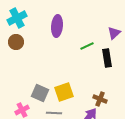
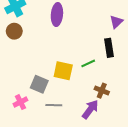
green line: (87, 46) -> (88, 63), moved
yellow square: (64, 92) -> (63, 71), moved, turned 30

